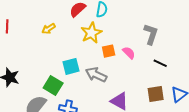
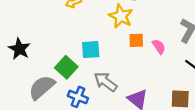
yellow star: (91, 33) -> (121, 16), turned -30
gray arrow: (96, 75) -> (106, 82), moved

